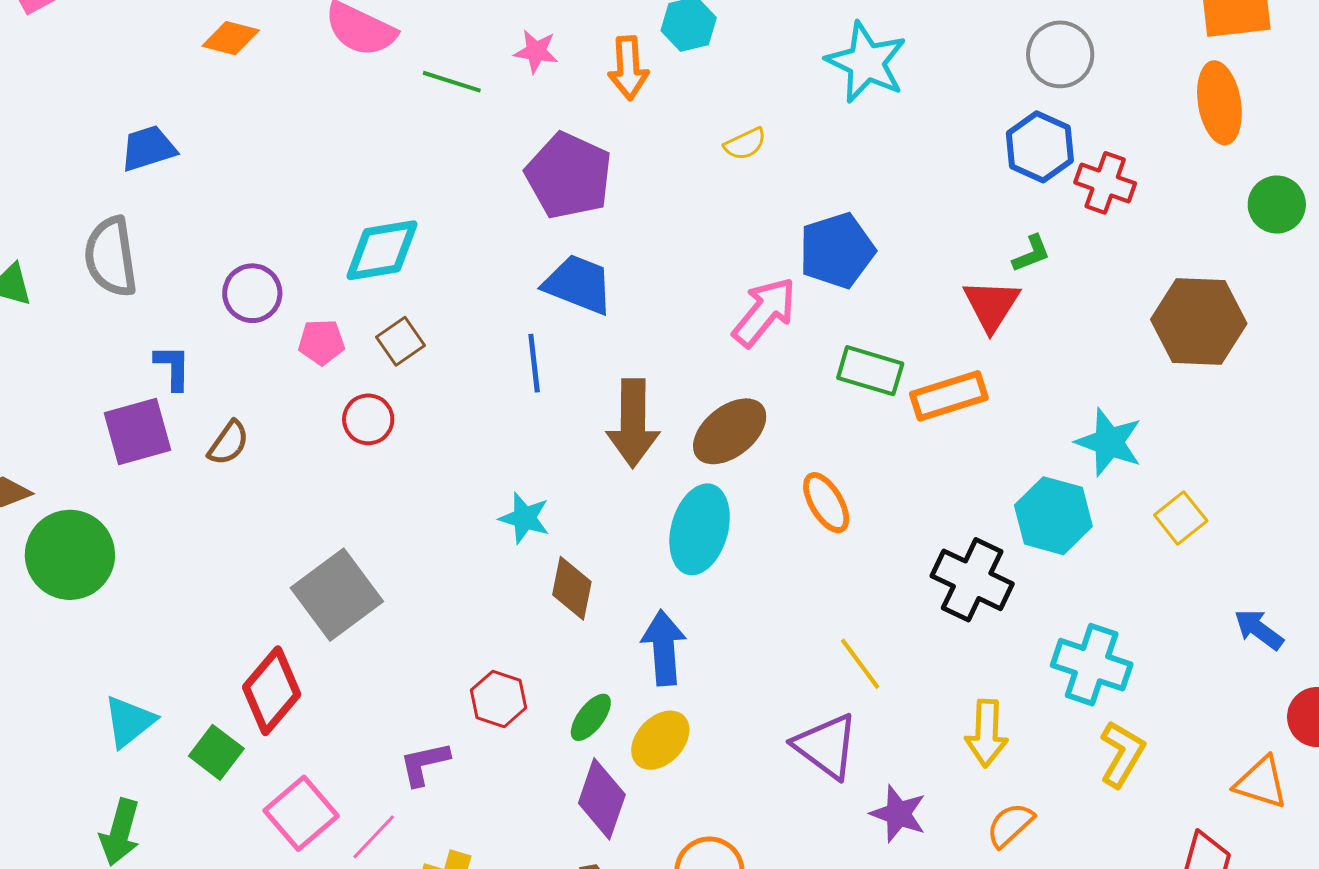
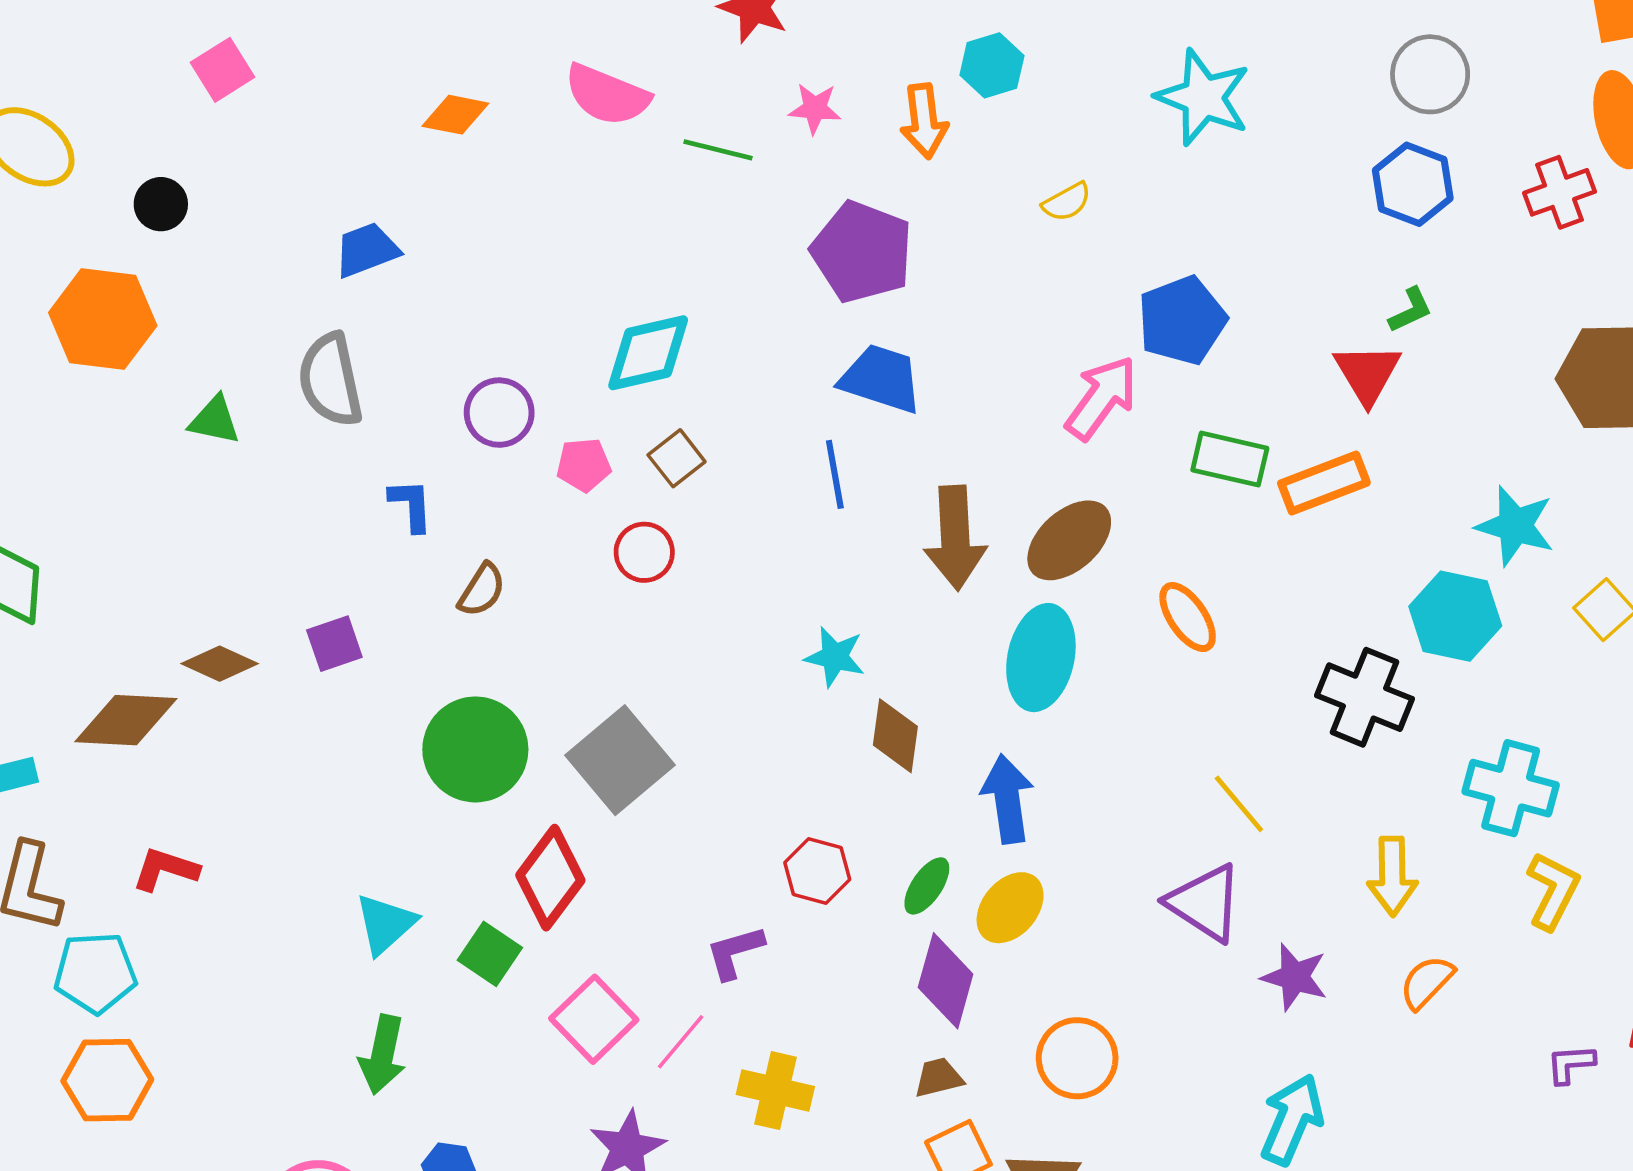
red cross: (1105, 183) -> (1559, 192), moved, turned -36
purple square: (138, 431) -> (334, 644), moved, size x0.7
green circle: (70, 555) -> (475, 749), moved

